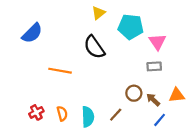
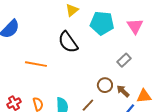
pink triangle: (157, 42) -> (135, 26), moved
gray rectangle: (154, 66) -> (124, 60), turned -40
orange triangle: (177, 95) -> (144, 96), moved

